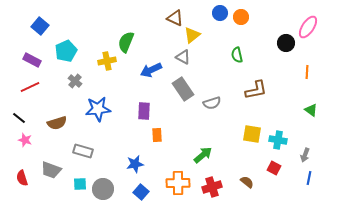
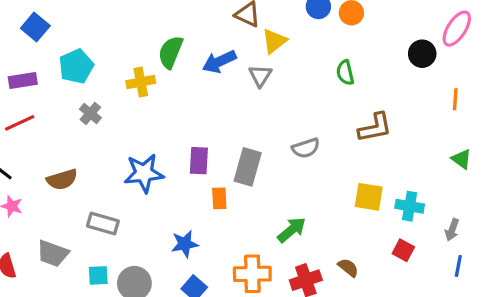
gray triangle: (183, 57) -> (260, 76), turned 35
purple rectangle: (32, 60) -> (23, 80), turned -36
blue arrow: (151, 70) -> (219, 62), moved
gray rectangle: (183, 89) -> (248, 167), moved, turned 50
blue star: (98, 109) -> (144, 173), moved
brown semicircle: (247, 182) -> (348, 268), moved

